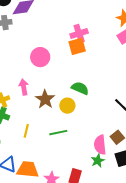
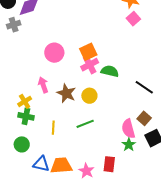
pink cross: (79, 34) -> (90, 65), moved
orange square: (77, 46) -> (88, 52), moved
green semicircle: (80, 88) -> (110, 71), moved

